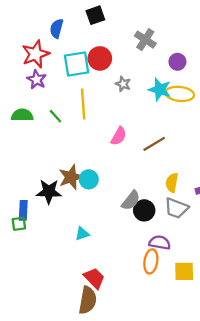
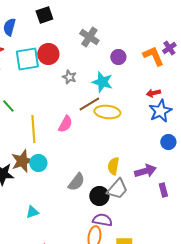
yellow ellipse: (180, 94) -> (107, 112), moved
yellow line: (83, 104) -> (33, 129), moved
brown line: (154, 144) -> (89, 104), moved
gray trapezoid: (176, 208) -> (117, 189), turned -70
black circle: (144, 210) -> (99, 196), moved

